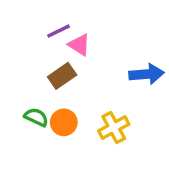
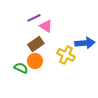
orange circle: (64, 122) -> (35, 61), moved
yellow cross: (114, 128) -> (66, 55), moved, turned -36

